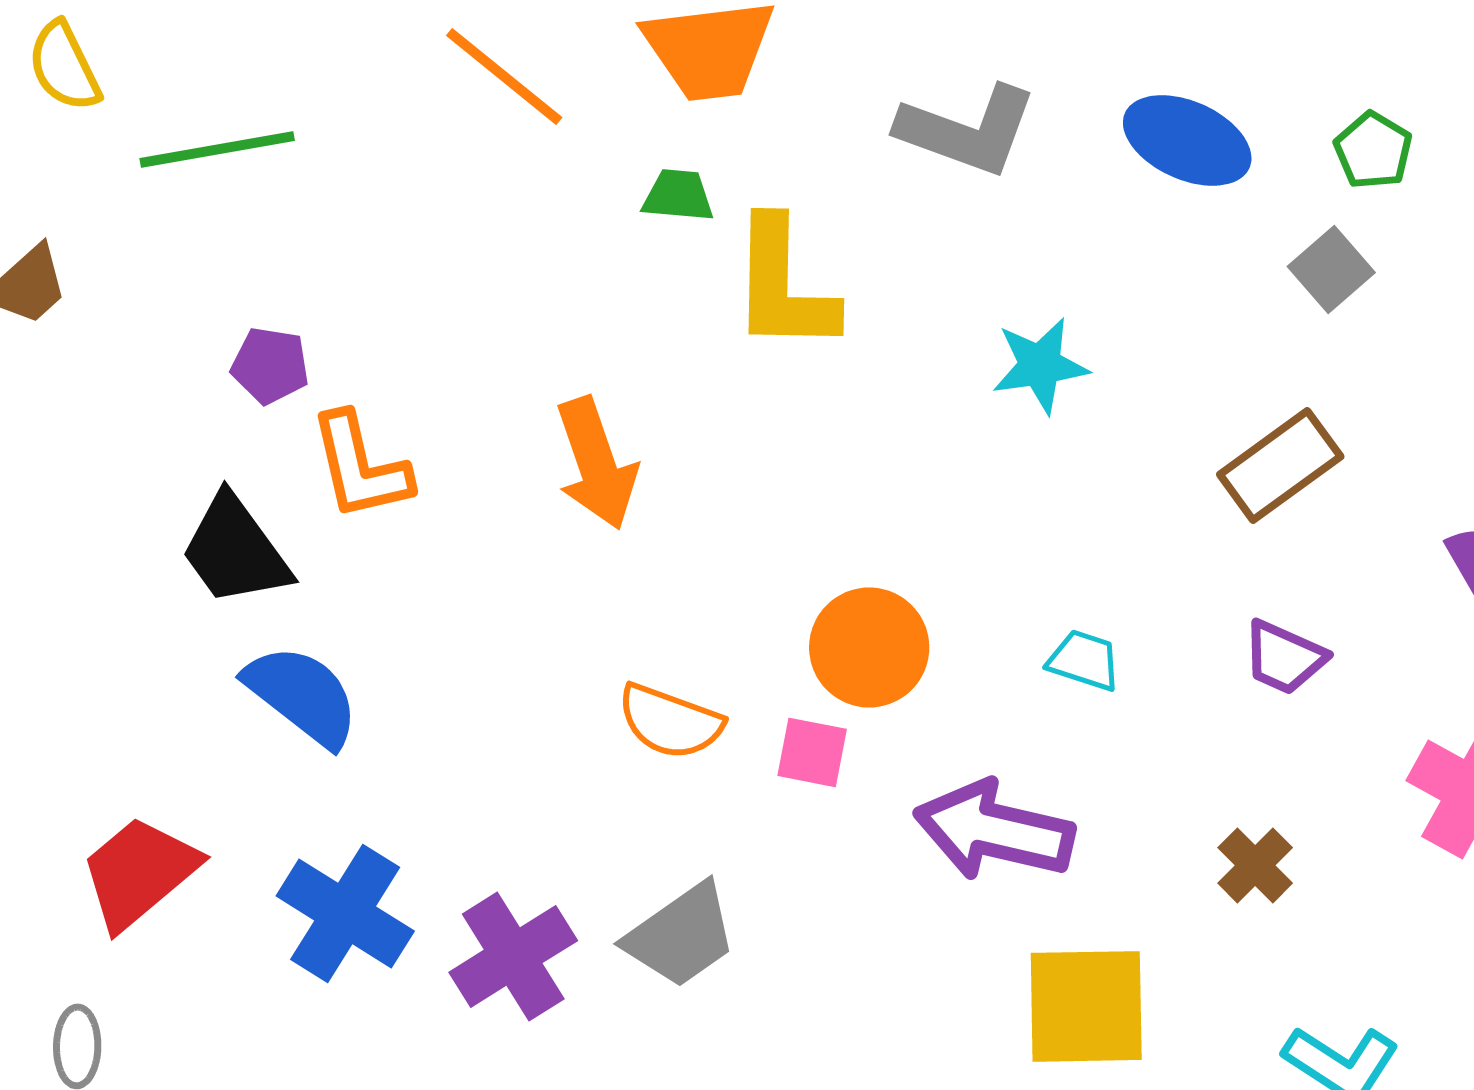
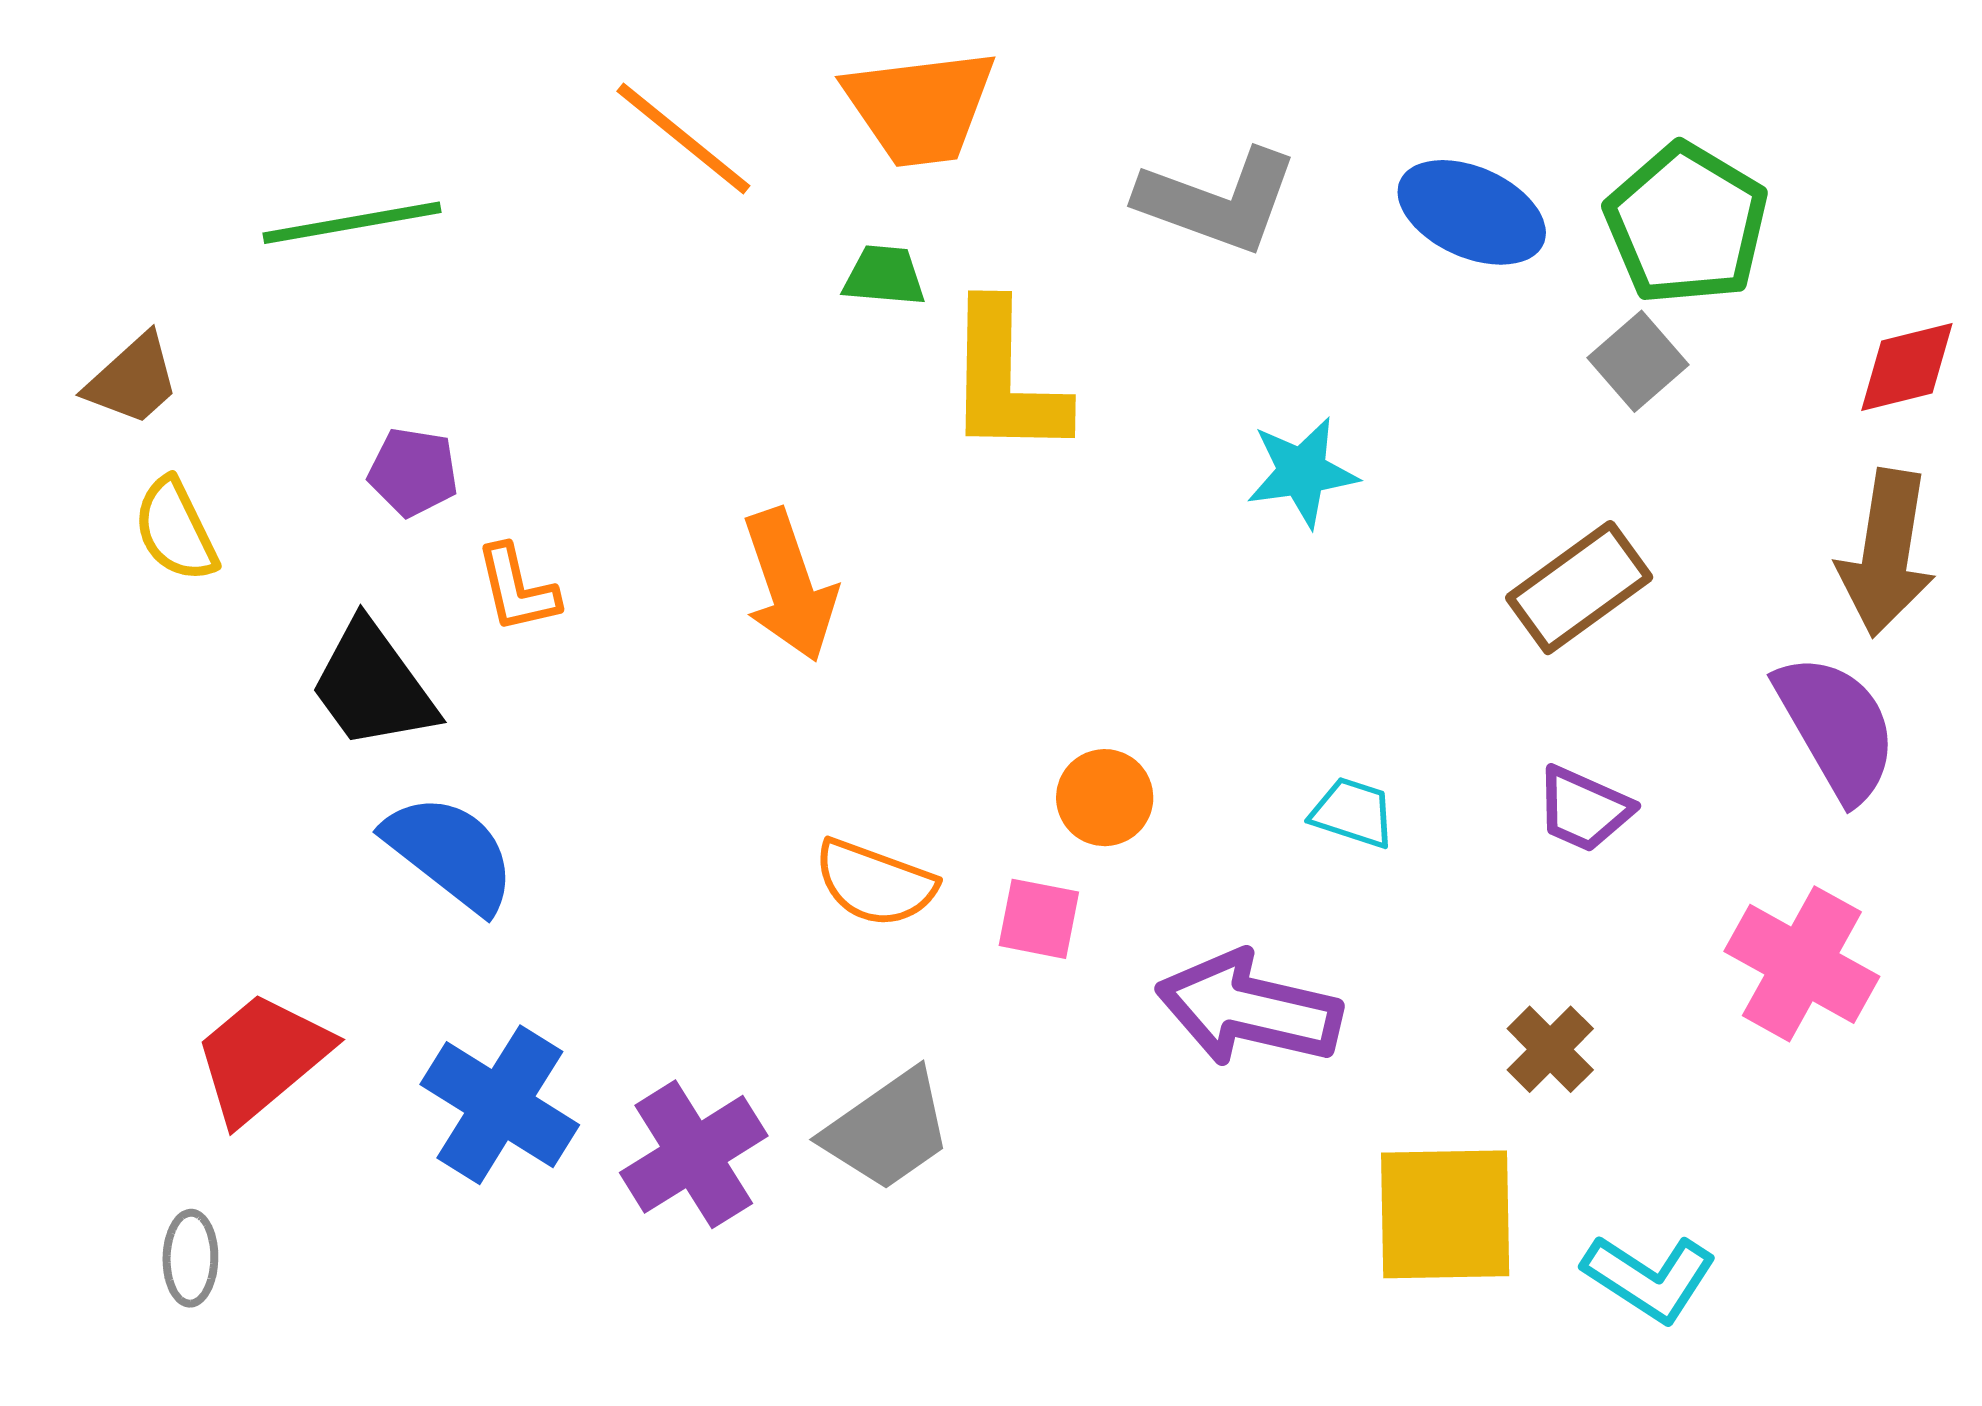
yellow semicircle: (64, 66) -> (175, 530), moved
green pentagon: (1373, 150) -> (1686, 224), size x1.8
orange L-shape: (360, 466) -> (517, 589), size x0.7
orange circle: (869, 647) -> (1105, 798), size x0.7
yellow square: (1086, 1006) -> (1445, 1214), moved

